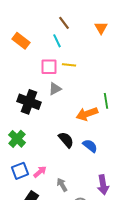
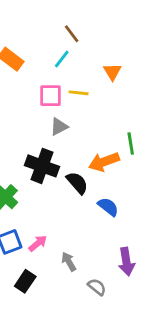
orange triangle: (101, 28) -> (112, 72), moved
cyan line: (57, 41) -> (62, 59), turned 64
black cross: (29, 102) -> (42, 166), moved
black semicircle: (66, 140) -> (77, 183), moved

